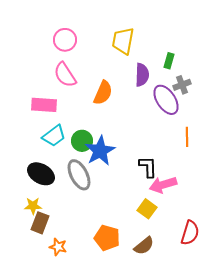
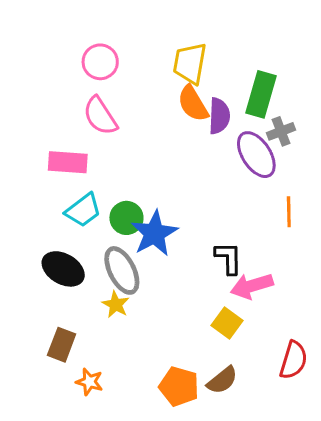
green rectangle: (169, 61) -> (261, 94), size x1.8
orange semicircle: (103, 93) -> (193, 104), moved, turned 125
yellow star: (33, 206) -> (116, 304), moved, turned 30
orange pentagon: (107, 238) -> (179, 386), moved

